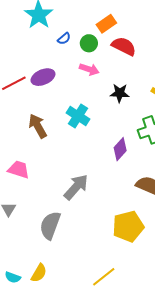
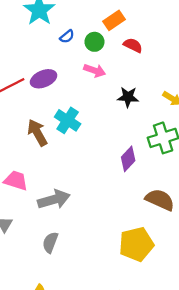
red semicircle: (124, 46) -> (133, 45), size x0.7
cyan cross: (78, 116) -> (68, 120), moved
gray arrow: (76, 187) -> (54, 199), moved, turned 32
gray semicircle: (50, 225) -> (50, 242), size x0.7

